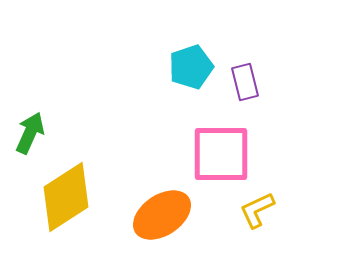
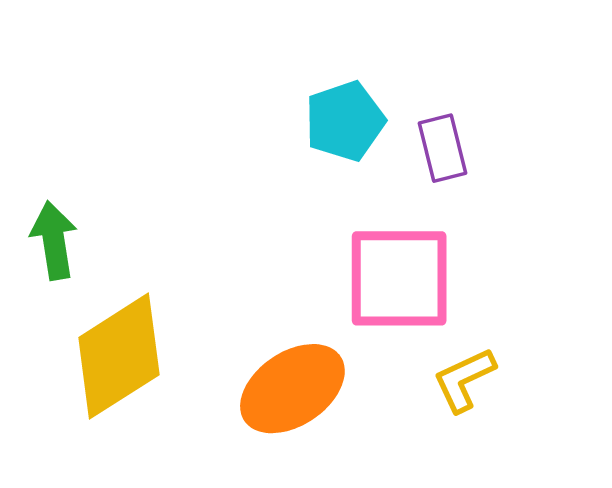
green arrow: (30, 133) -> (54, 240), turned -33

